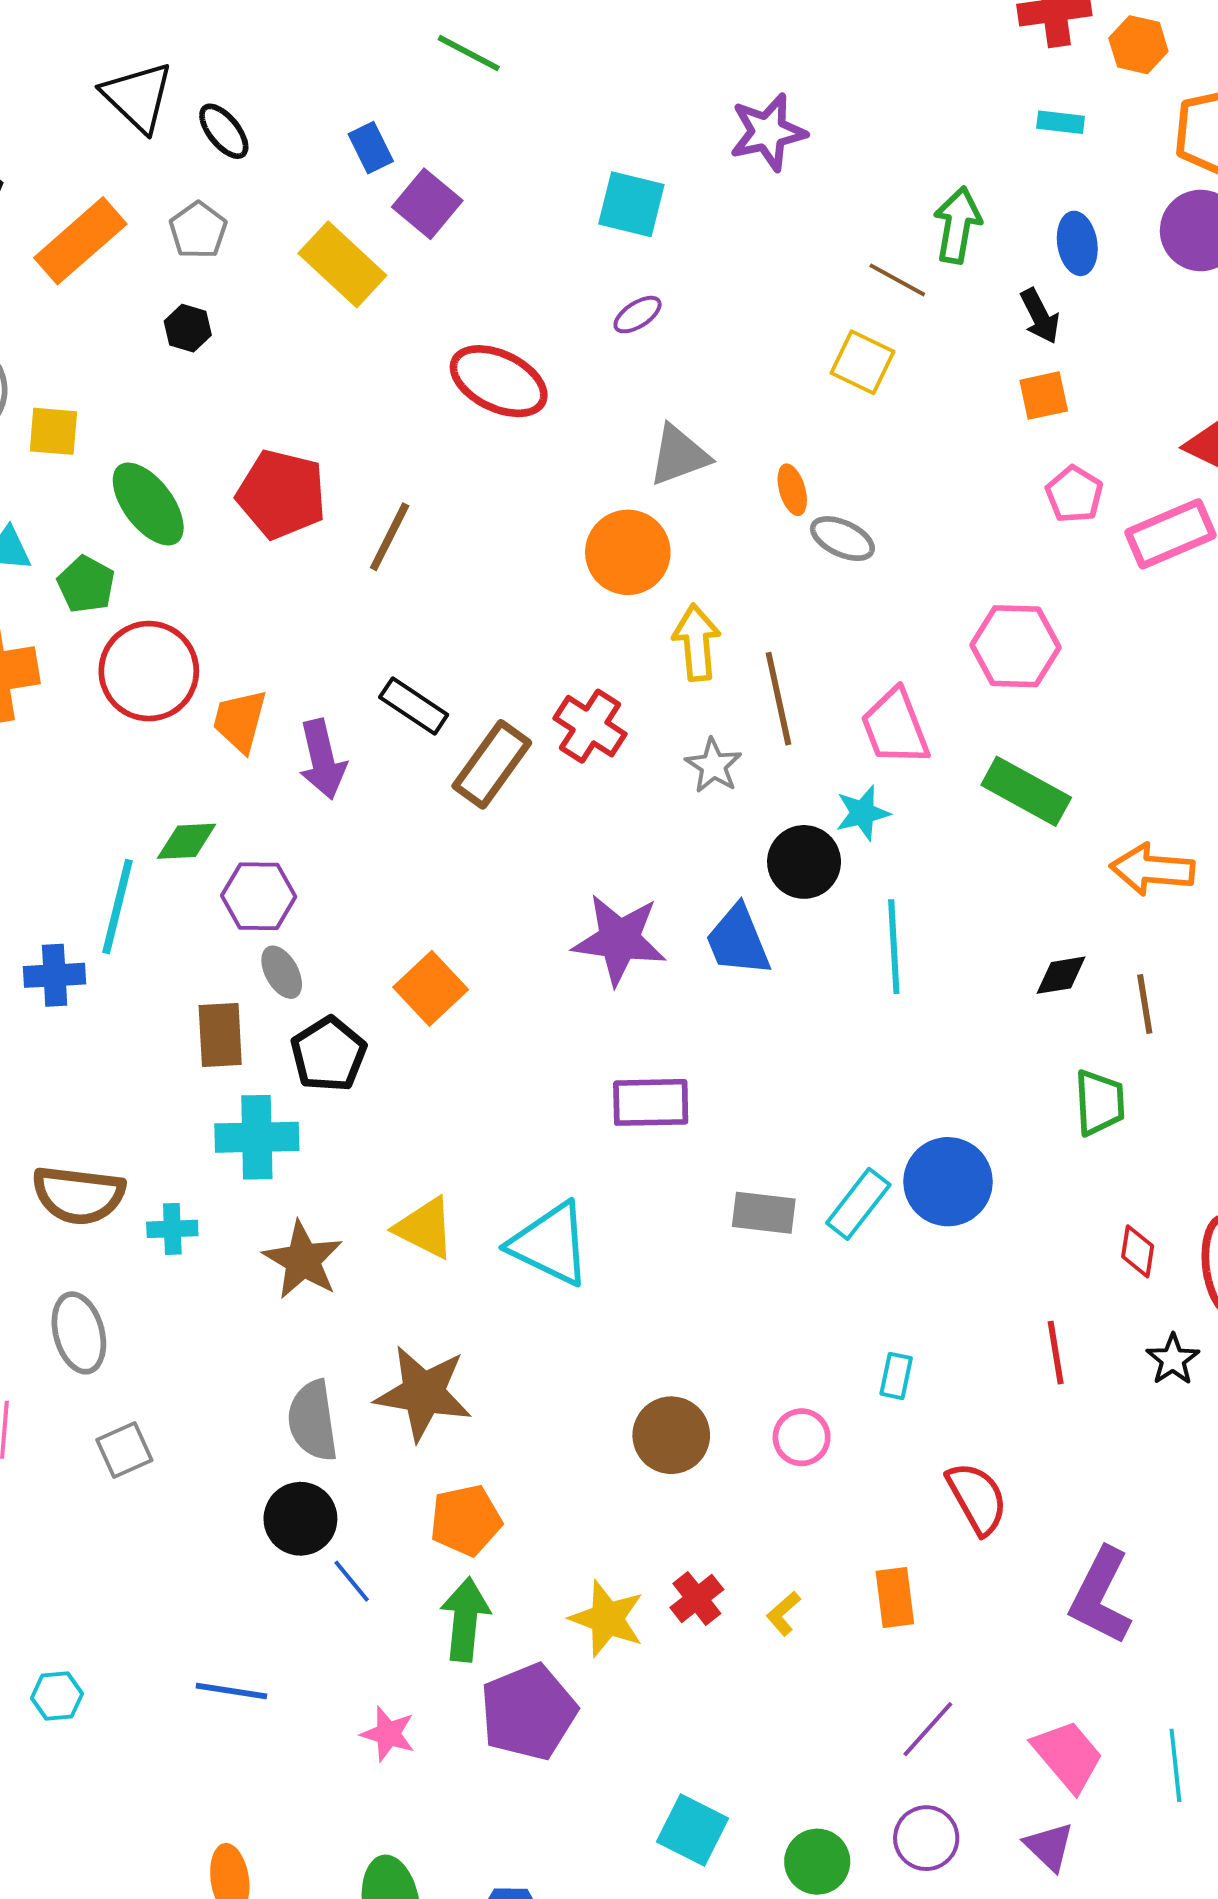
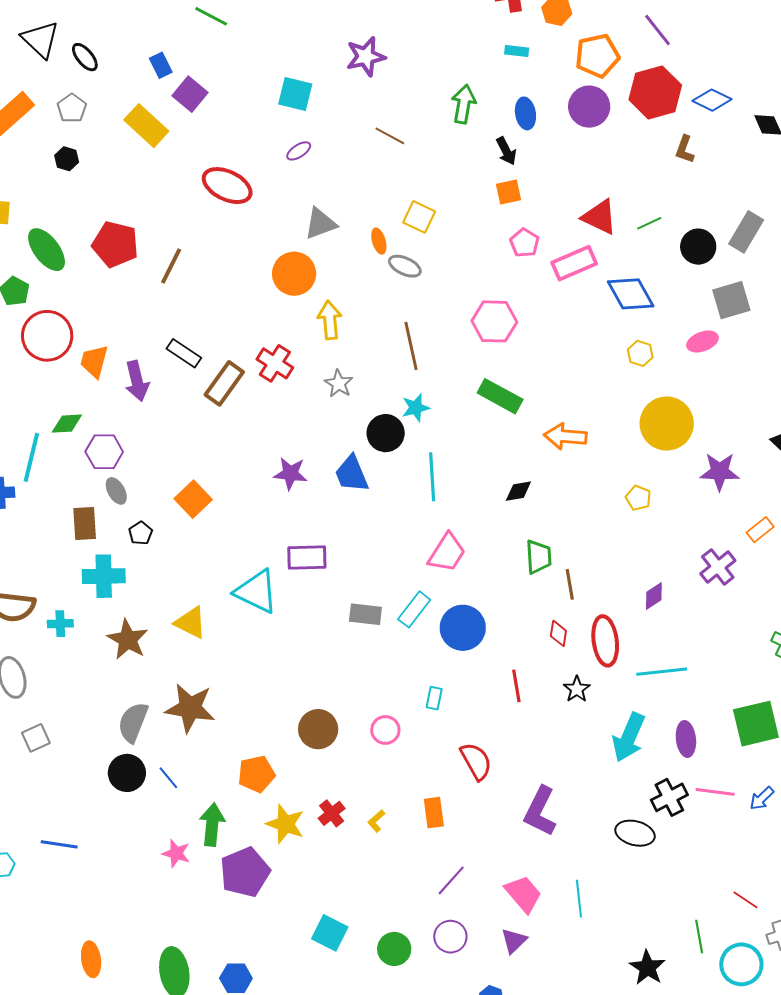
brown line: (897, 280) -> (390, 136), moved
yellow square: (863, 362) -> (419, 217), moved
brown line: (778, 699) -> (411, 346), moved
pink trapezoid: (895, 727) -> (447, 553), moved, turned -126
purple star: (619, 940) -> (290, 474), size x0.7
brown line: (1145, 1004) -> (570, 584), moved
black pentagon: (329, 1054) -> (141, 533), size x0.6
blue circle: (948, 1182) -> (463, 628), moved
cyan triangle: (550, 1244) -> (256, 591), moved
gray semicircle: (313, 1421) -> (133, 722), turned 30
orange pentagon: (466, 1520) -> (256, 774), moved
blue line: (352, 1581) -> (168, 778), moved
blue line: (231, 1691) -> (59, 844), moved
pink star: (388, 1734) -> (176, 853), moved
purple triangle: (1049, 1847) -> (514, 941), turned 32

